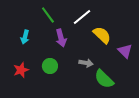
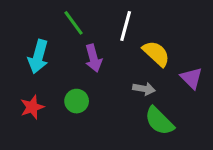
white line: (82, 17) -> (126, 26), turned -36
cyan arrow: (25, 37) -> (38, 57), size x1.5
gray arrow: (86, 63) -> (144, 89), moved

